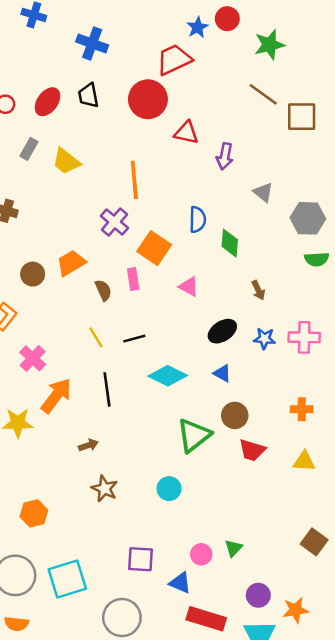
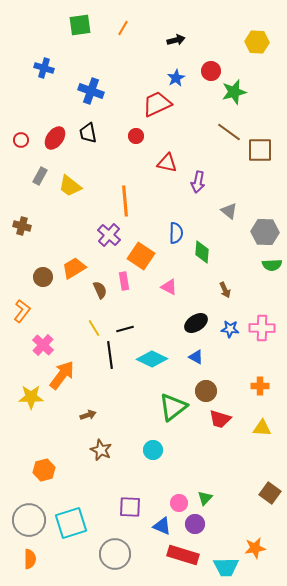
red circle: (227, 19) -> (211, 71), moved
red circle: (148, 99) -> (136, 136), size x0.5
black line: (107, 389) -> (110, 355), moved
purple circle: (258, 595) -> (195, 524), moved
orange semicircle: (17, 624) -> (30, 559), turned -96

